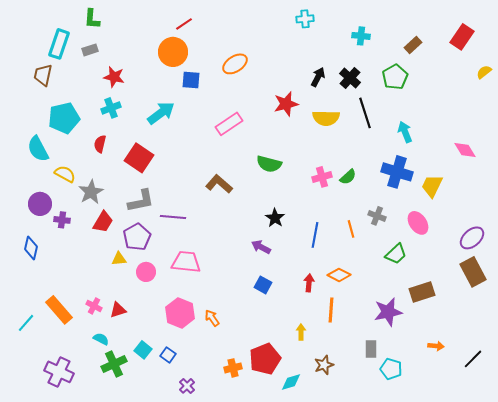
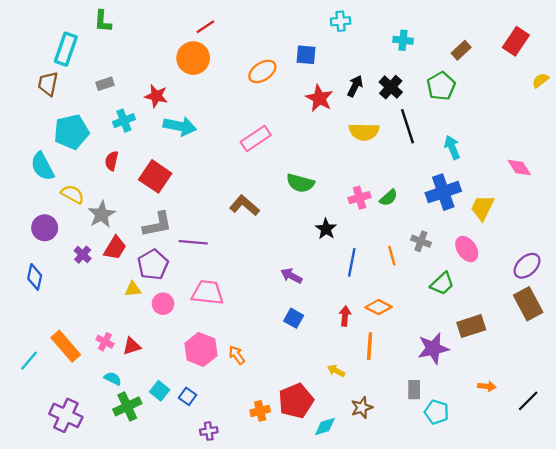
gray rectangle: (90, 50) -> (105, 84), moved
red star: (114, 77) -> (156, 96), moved
blue square: (191, 80) -> (306, 55), moved
red star: (286, 104) -> (319, 98), moved, turned -30
cyan arrow: (161, 113) -> (180, 126), turned 48
blue cross: (397, 172) -> (443, 192), turned -36
black star: (275, 218) -> (326, 229), moved
purple cross: (62, 220) -> (83, 255), moved, turned 35
yellow arrow: (301, 332) -> (336, 371), turned -63
purple cross: (187, 386) -> (209, 431), turned 35

